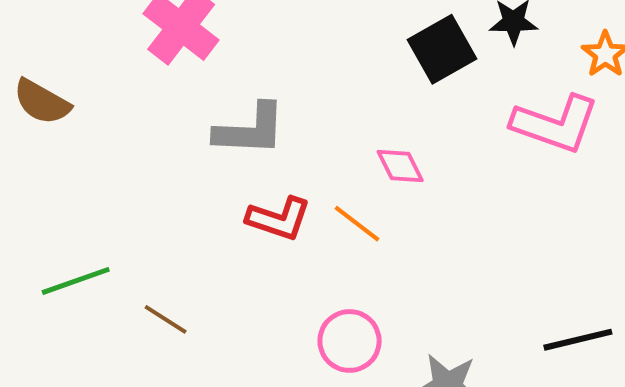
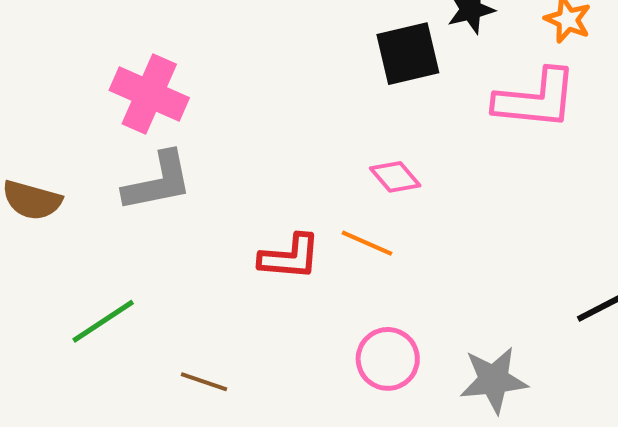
black square: (442, 49) -> (408, 54), turned 30
gray L-shape: (250, 130) -> (158, 182), moved
green line: (76, 281) -> (103, 321), moved

